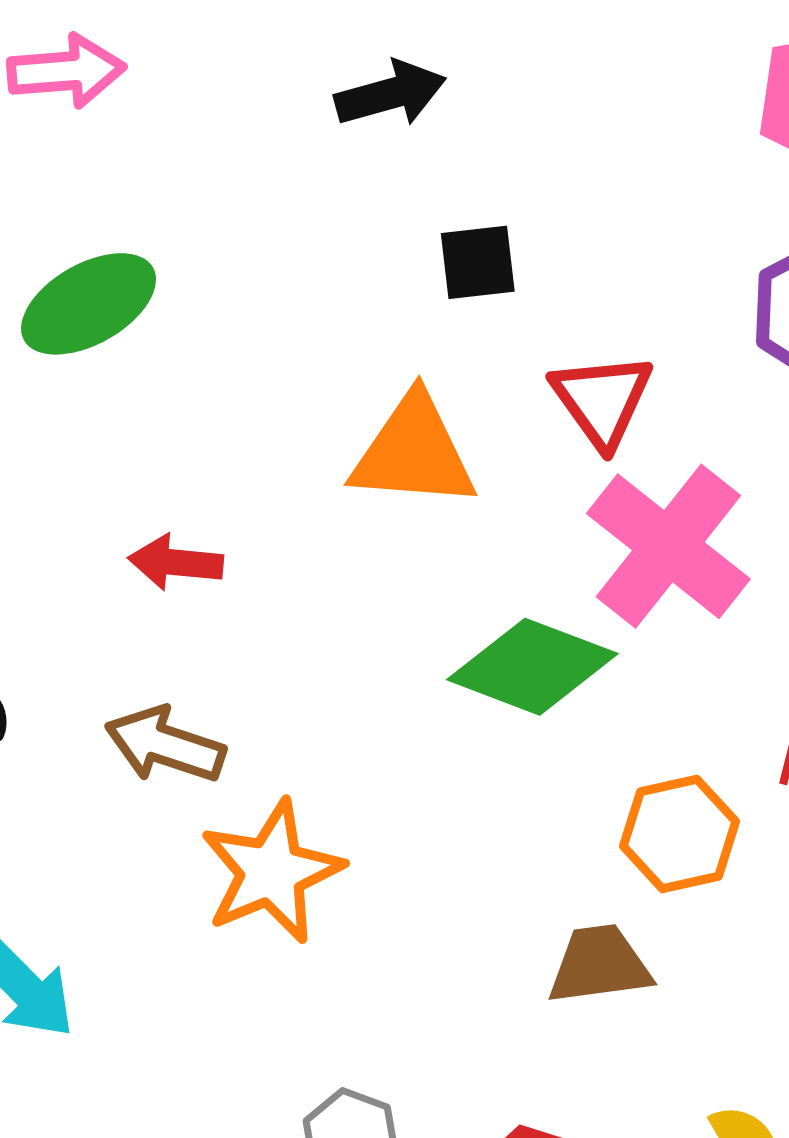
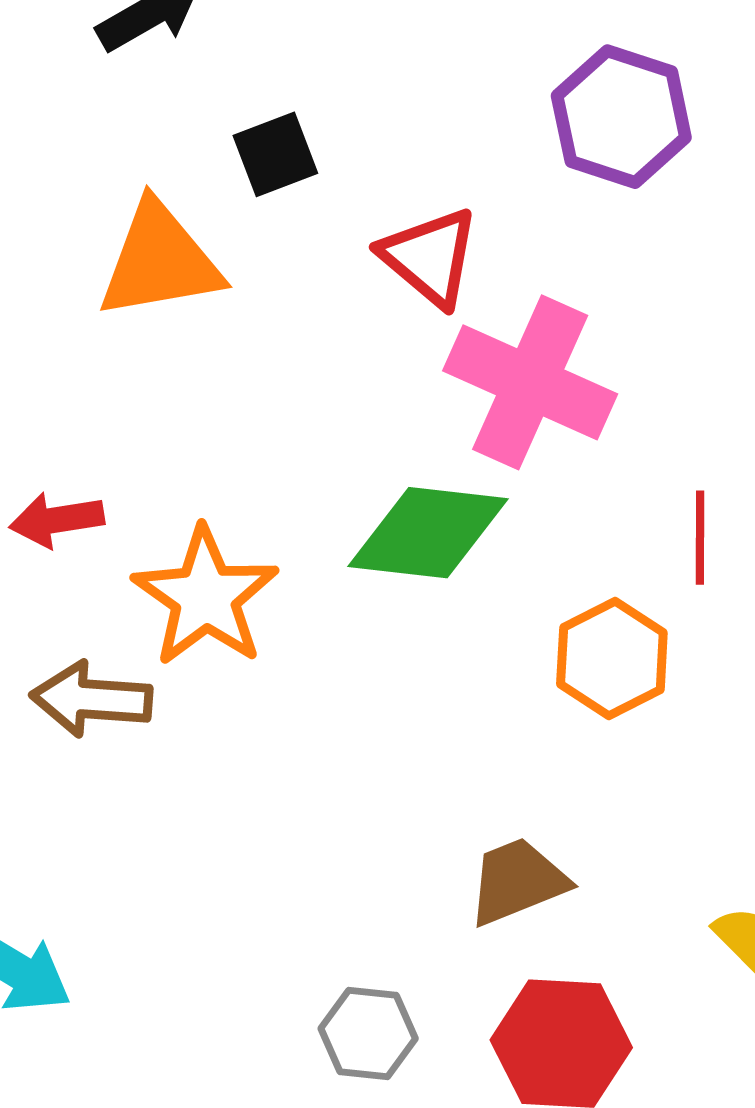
orange triangle: (413, 452) -> (160, 261), moved
orange star: (272, 872) -> (205, 597), moved
brown trapezoid: (600, 965) -> (517, 881), moved

